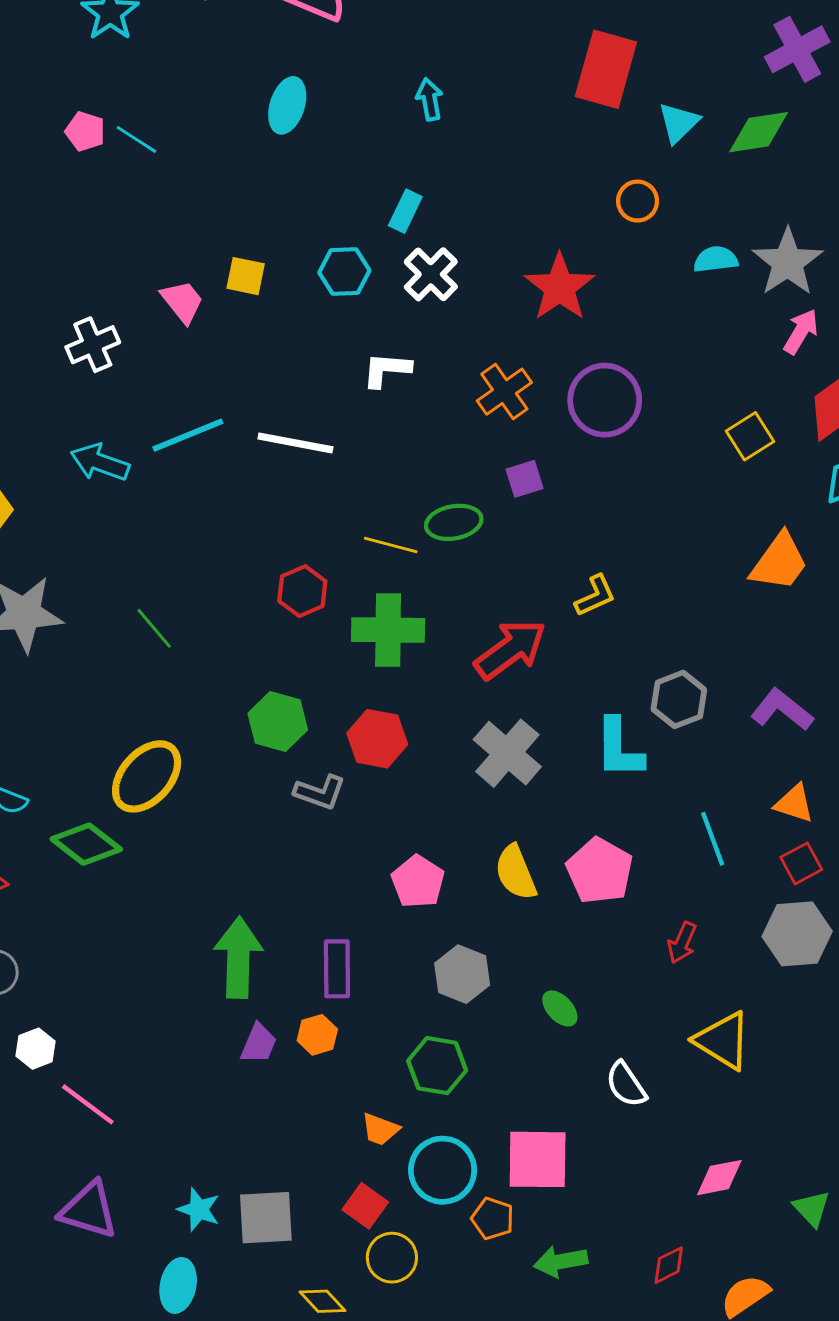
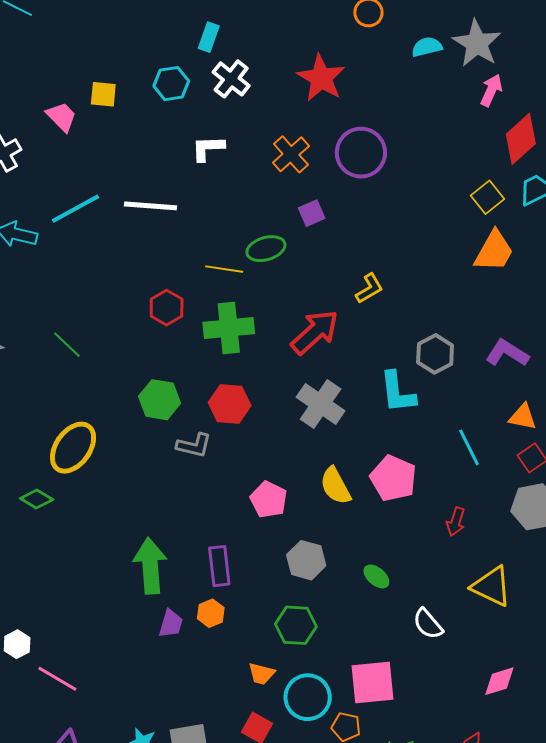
yellow square: (750, 436) -> (487, 197), moved
green diamond: (86, 844) -> (37, 499), size x0.7

